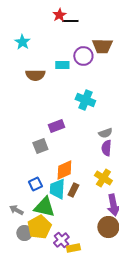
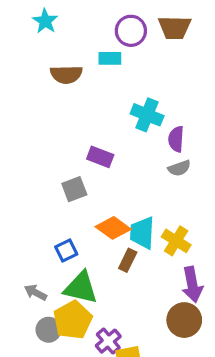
purple circle: (83, 56) -> (131, 31), moved
purple rectangle: (56, 126) -> (100, 157), turned 42
purple semicircle: (106, 148) -> (176, 139), moved
orange diamond: (64, 170) -> (113, 228), turned 60
cyan trapezoid: (57, 189) -> (142, 233), moved

